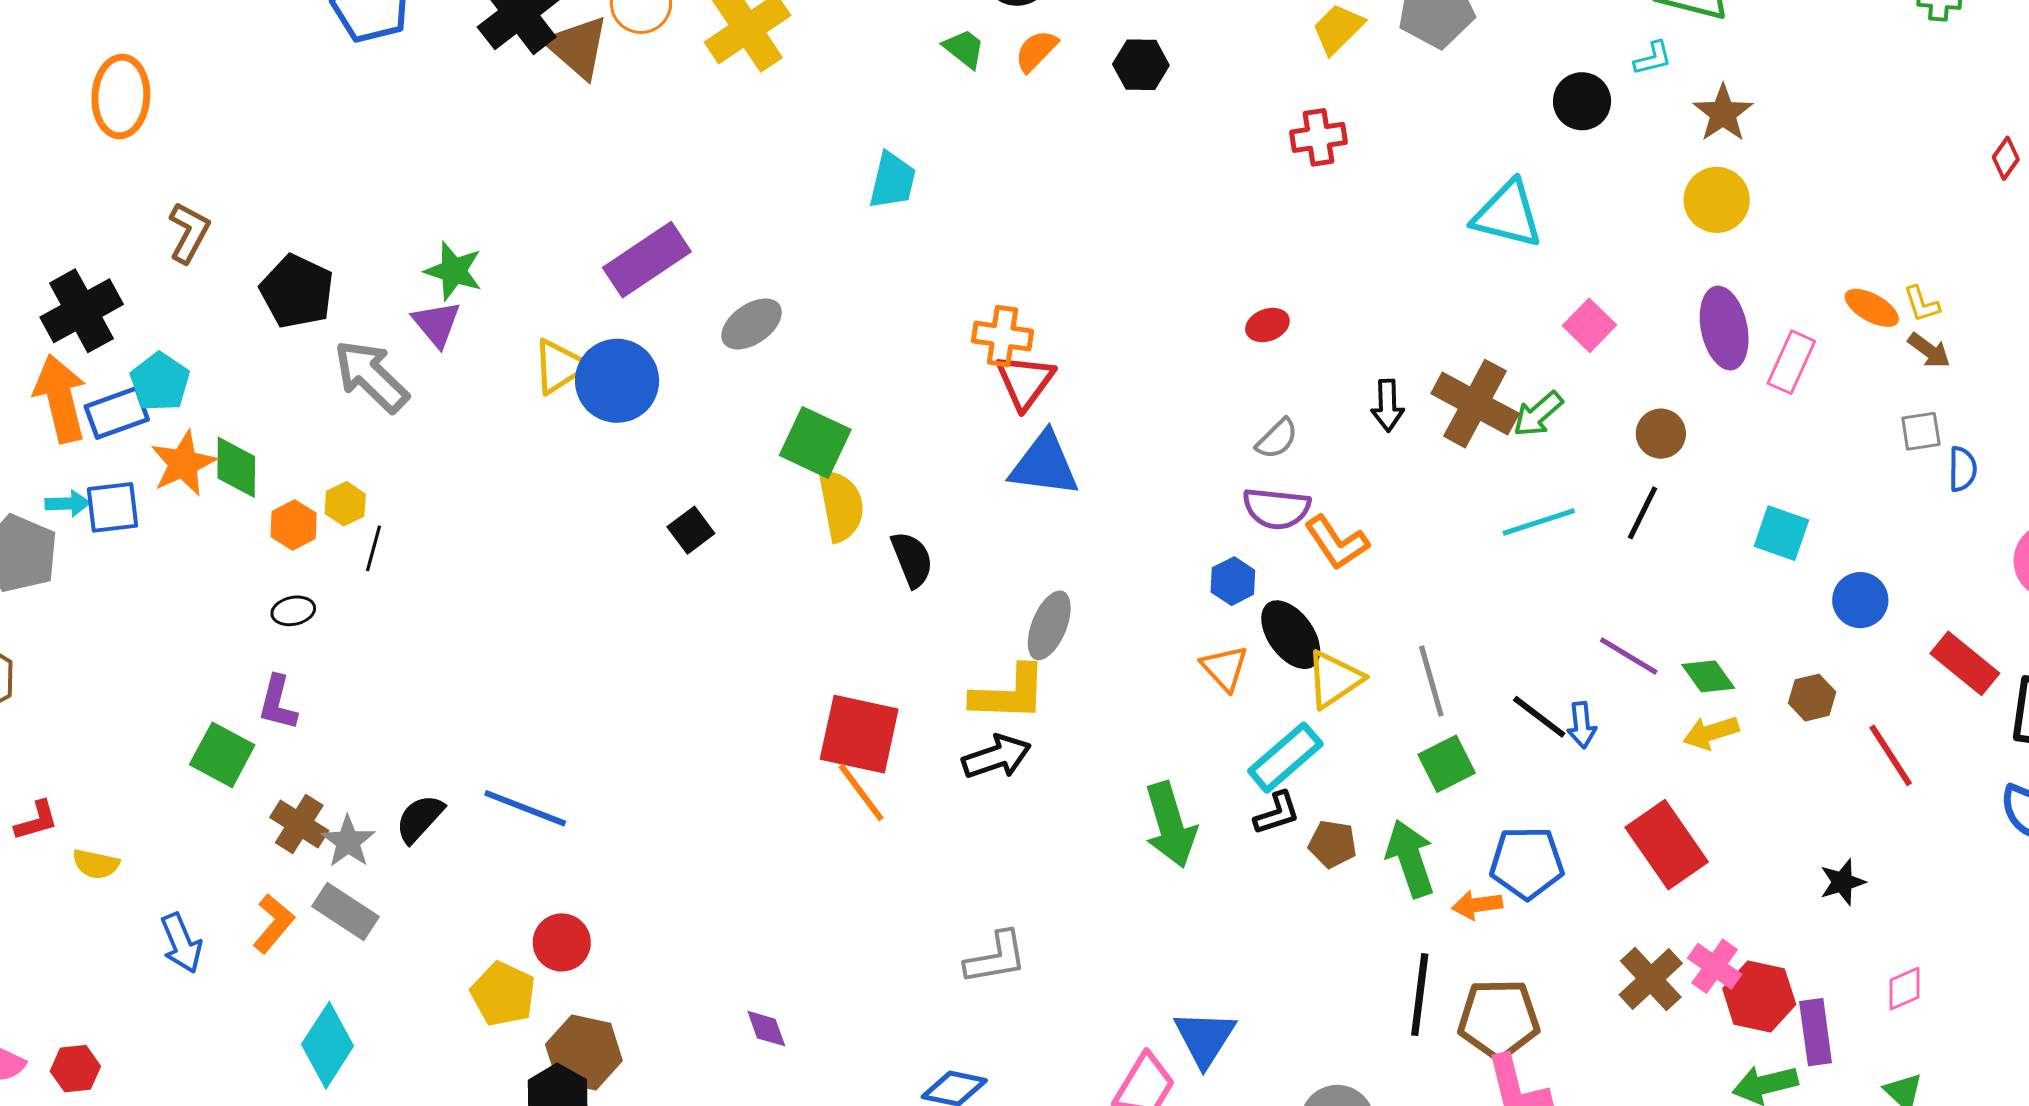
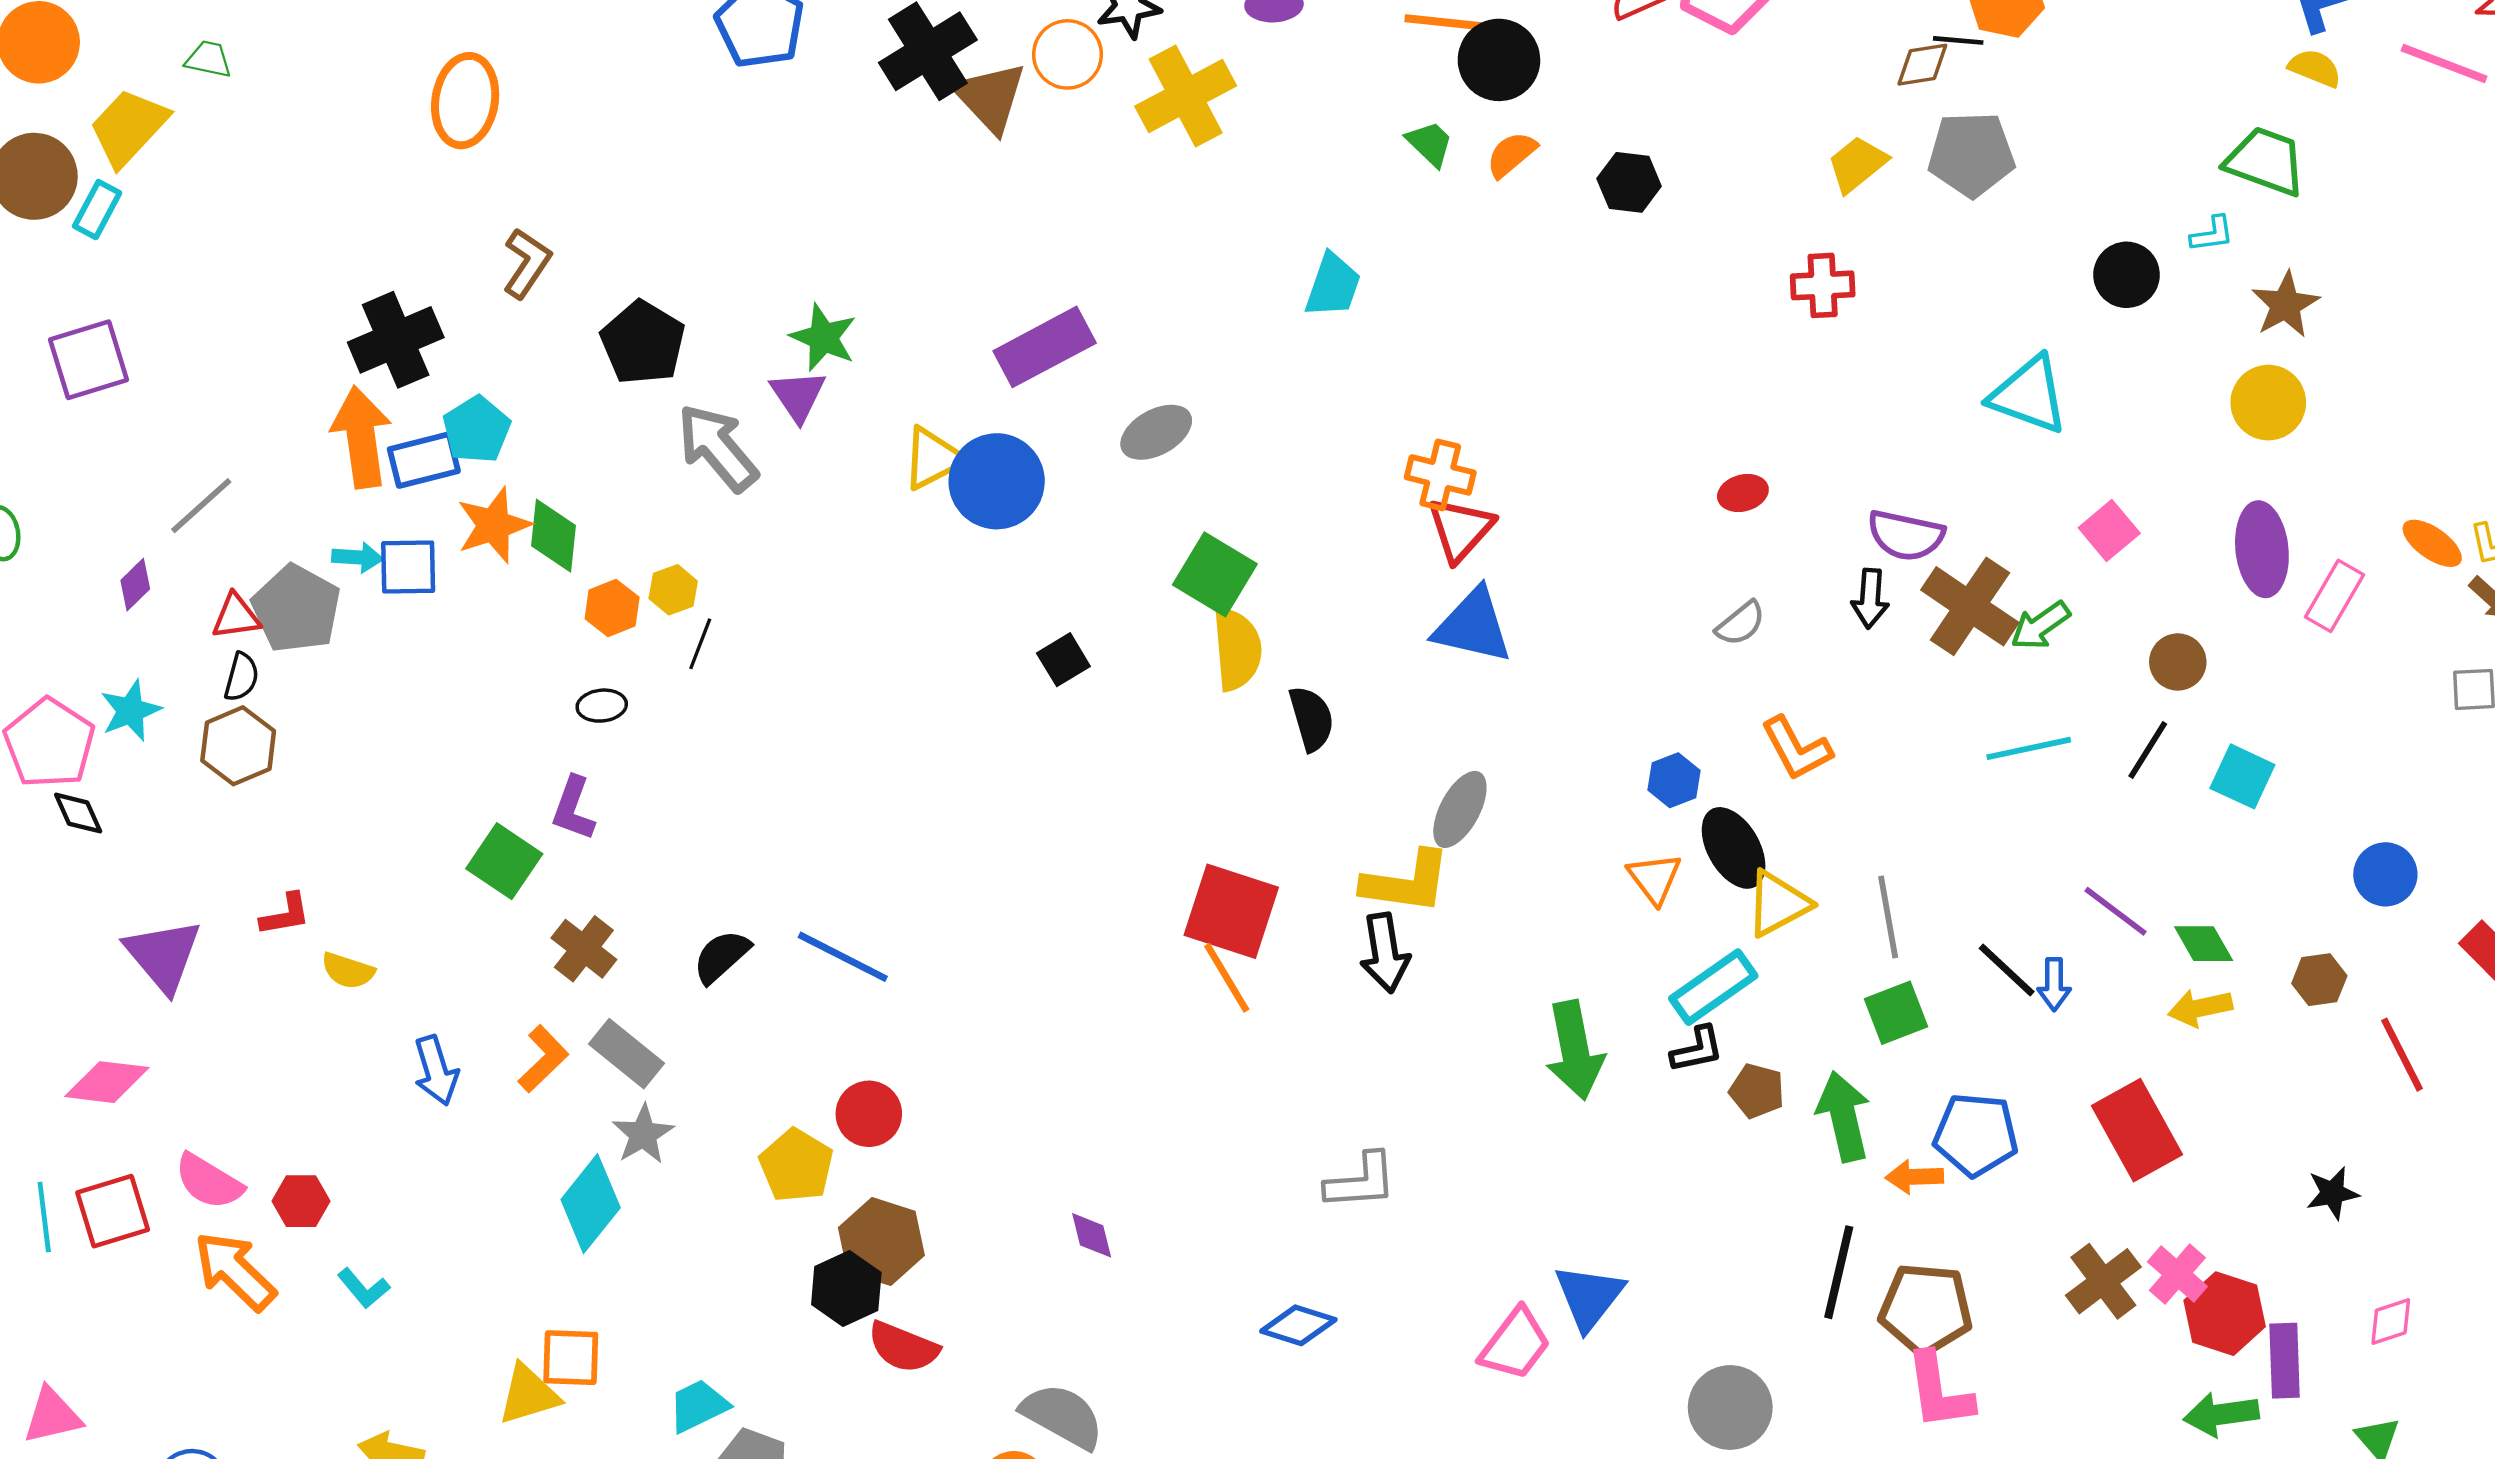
purple semicircle: (1276, 508) -> (1906, 535), moved
cyan square: (1781, 533) -> (2242, 776), moved
black arrow: (997, 757) -> (1385, 953), turned 94
gray star: (348, 842) -> (643, 1134), moved

